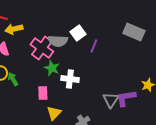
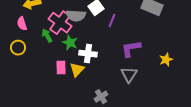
green arrow: (13, 79) -> (47, 36), moved
purple L-shape: (126, 98) -> (131, 49), moved
yellow triangle: (54, 113) -> (77, 70), moved

